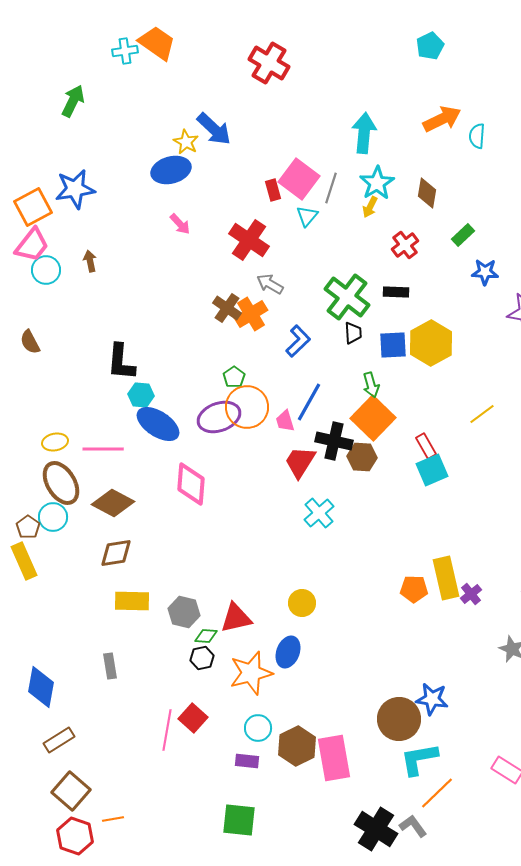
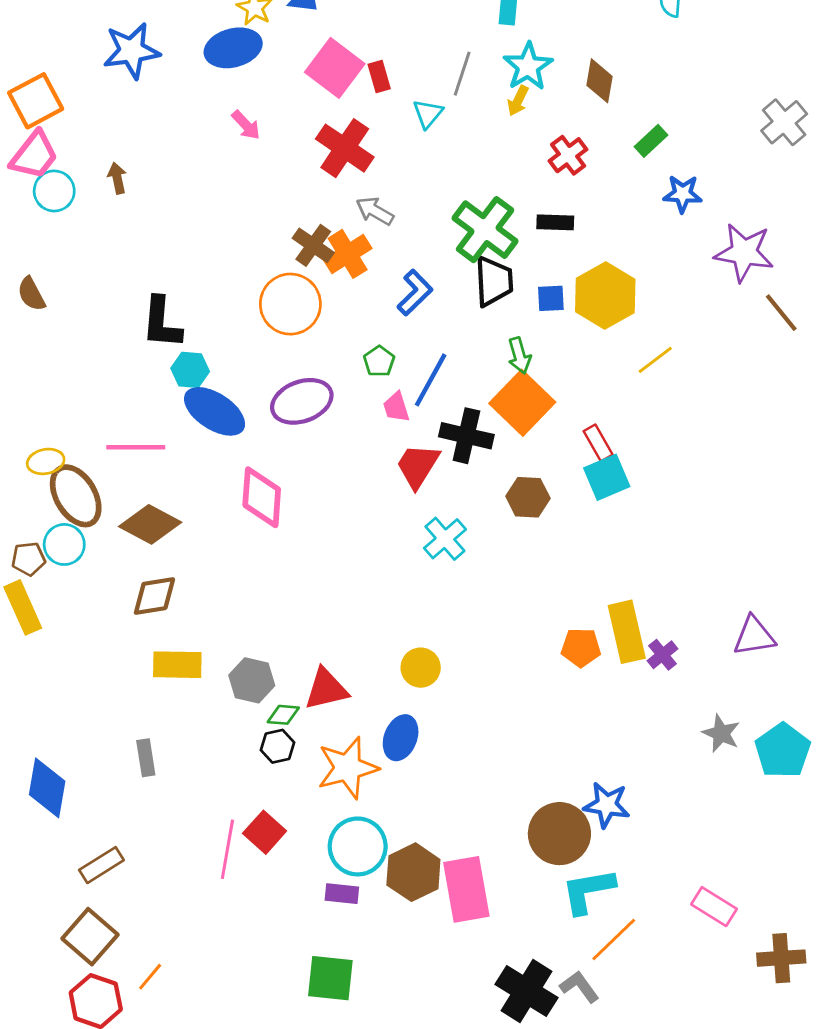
pink square: (299, 179) -> (335, 68), moved
blue star: (75, 189) -> (132, 51), moved
black trapezoid: (353, 333) -> (494, 281), size x1.6
blue square: (393, 345) -> (551, 298), size x0.7
green pentagon: (234, 377) -> (379, 361), moved
orange circle: (247, 407) -> (290, 304), moved
yellow line: (482, 414) -> (655, 360), moved
yellow ellipse: (55, 442) -> (46, 461), moved
brown hexagon: (362, 457) -> (528, 497), moved
brown pentagon: (28, 527) -> (28, 559), turned 30
cyan circle: (258, 728) -> (358, 846), size x1.5
brown rectangle: (59, 740) -> (101, 865), moved
orange line: (113, 819) -> (150, 977), turned -40

